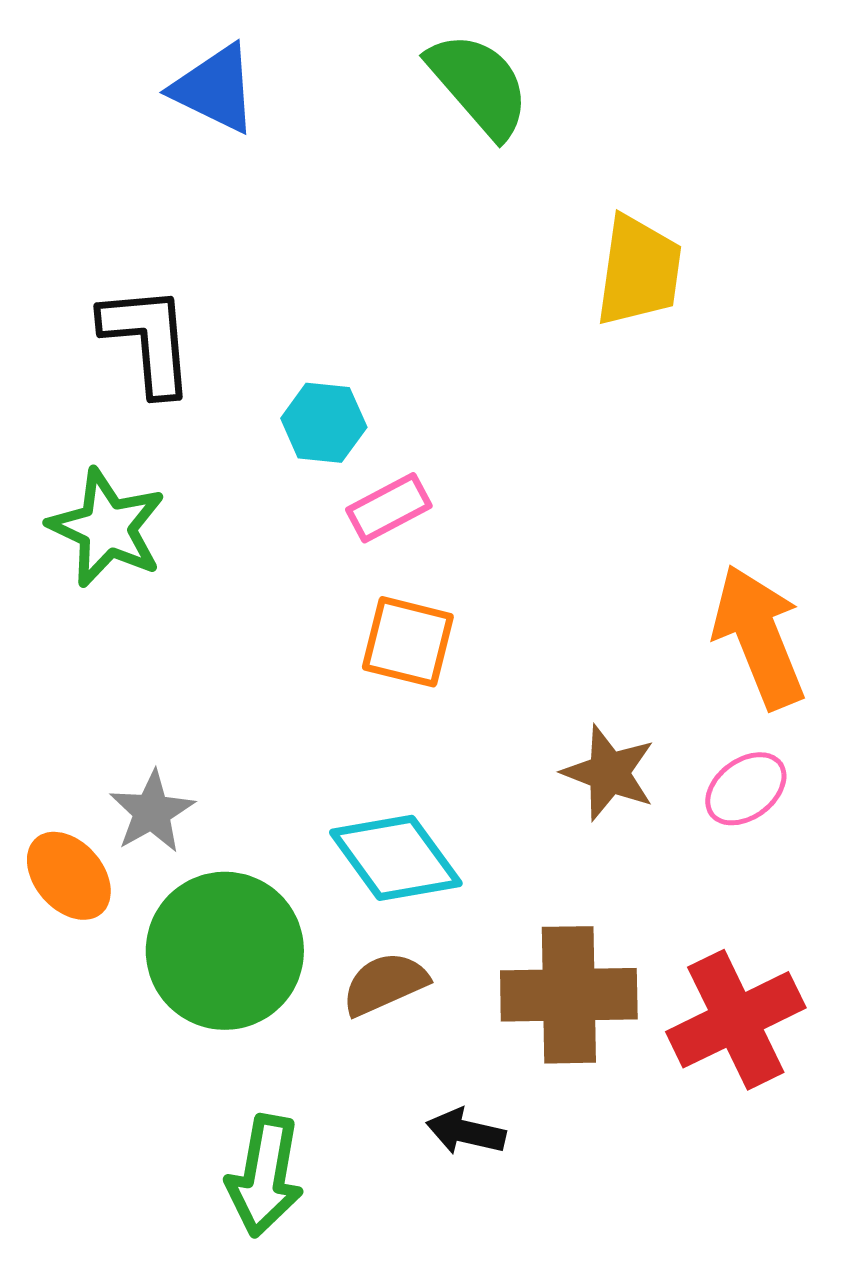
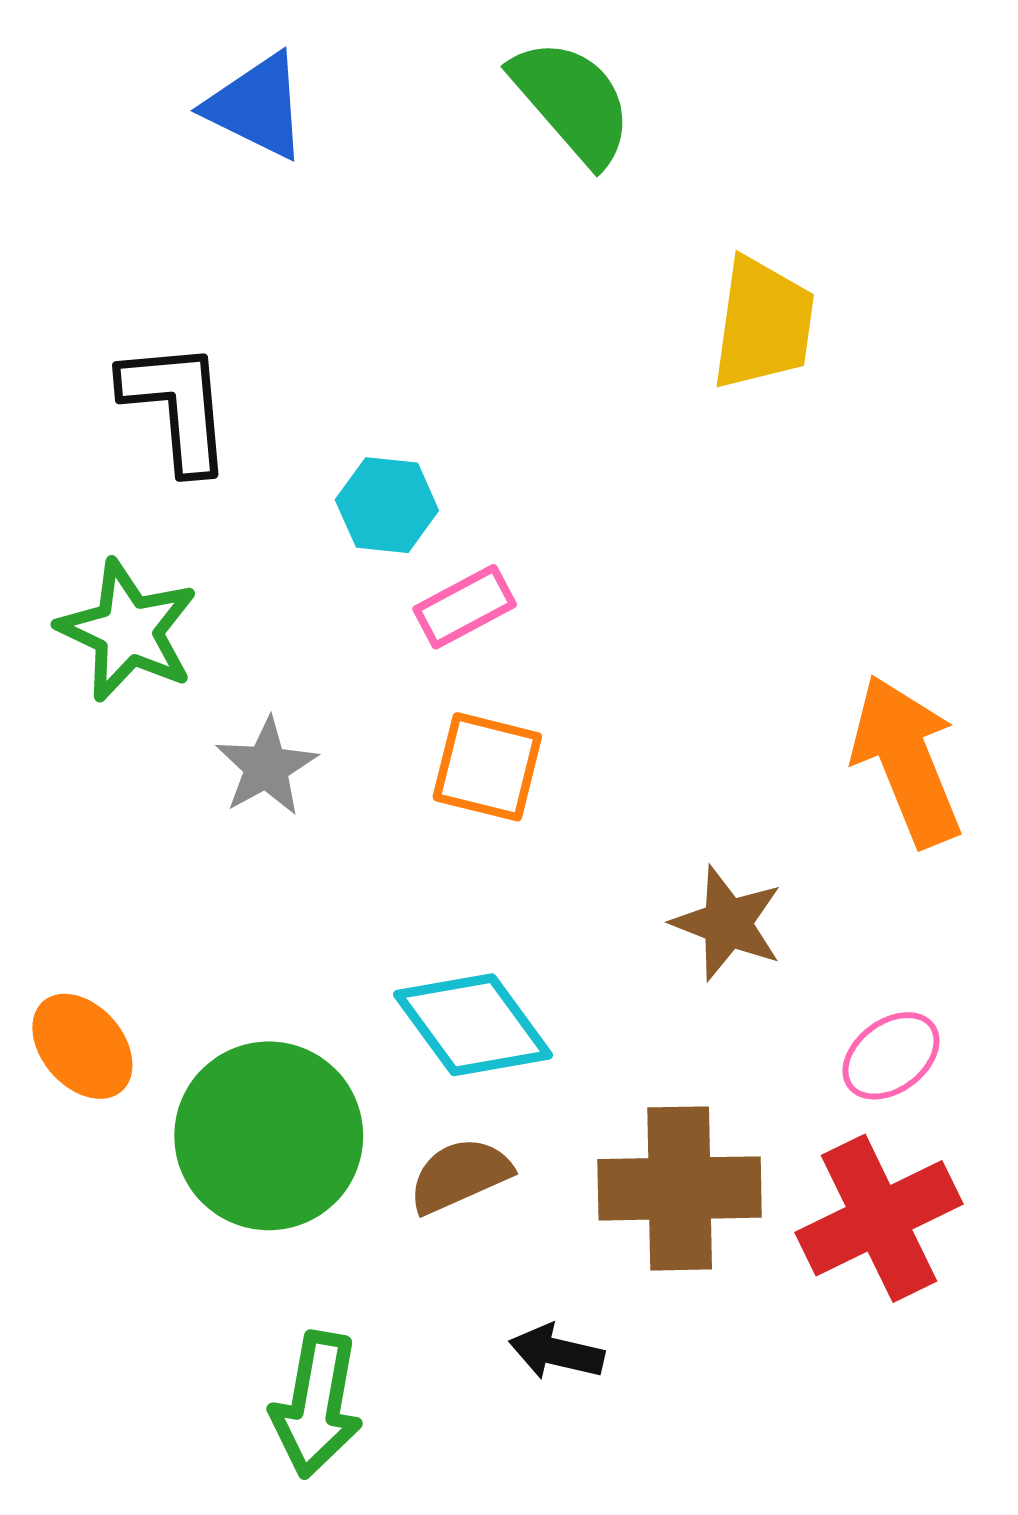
pink ellipse: (746, 789) -> (891, 1056), moved
gray star: (152, 812) -> (266, 767), moved

